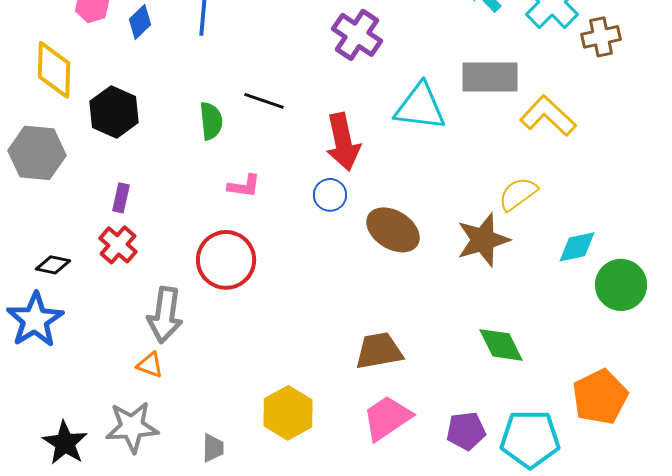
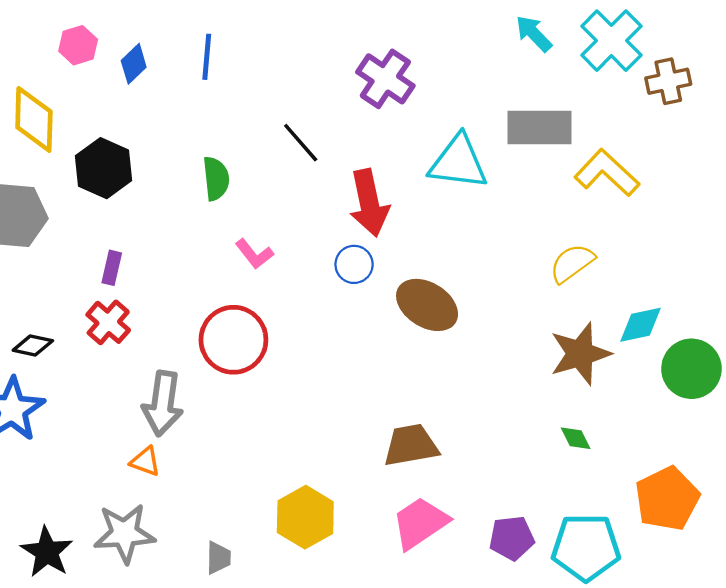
black line: (264, 101) -> (301, 143), moved, turned 30
pink L-shape: (244, 186) -> (254, 254), turned 44
brown star: (483, 240) -> (580, 354), moved
green diamond: (501, 345) -> (576, 438), moved, size x0.6

